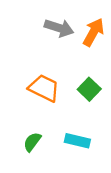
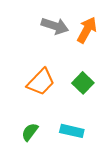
orange trapezoid: (44, 88) -> (41, 82), turned 108

